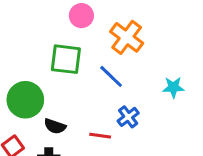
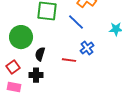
black semicircle: (55, 126) -> (40, 54), turned 88

